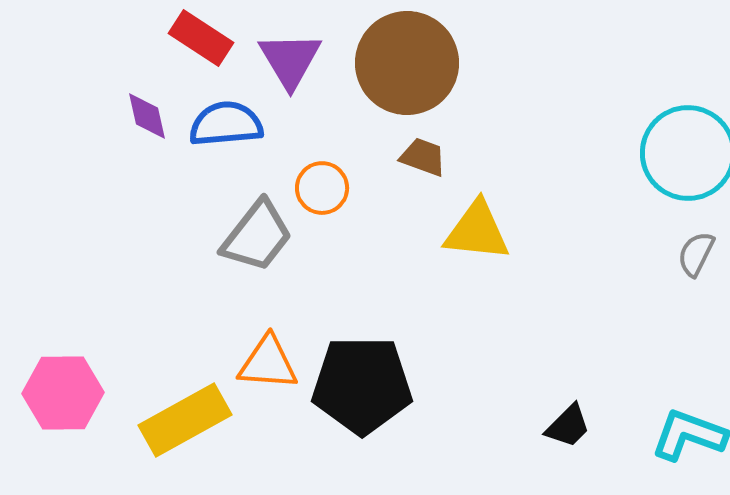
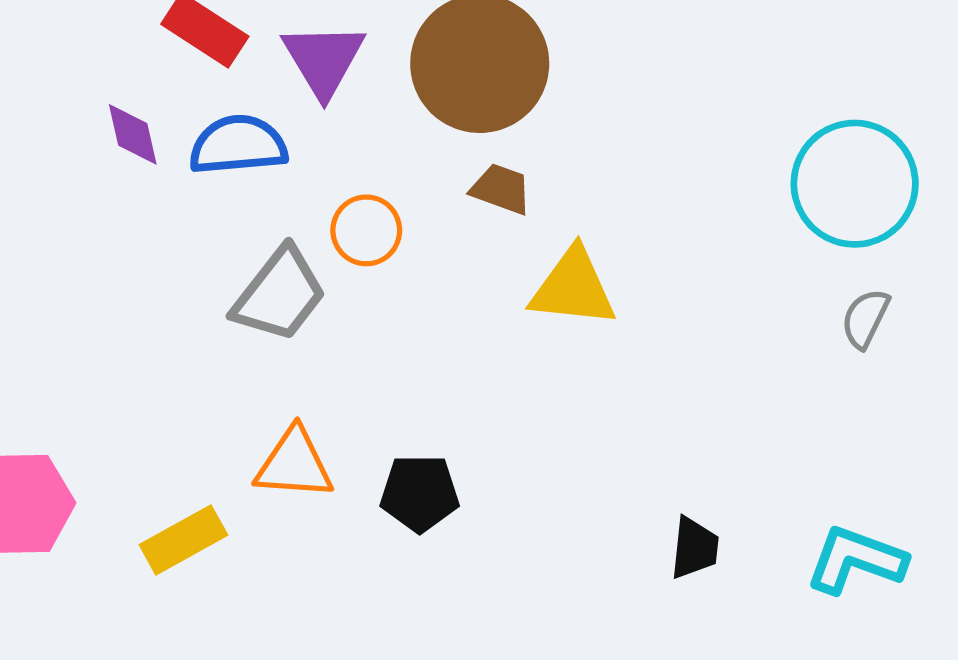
black pentagon: (362, 385) -> (420, 493), size x0.6
yellow rectangle: (185, 420) -> (183, 540), size x0.7
black trapezoid: (568, 426) -> (695, 548), turned -39

